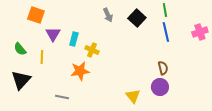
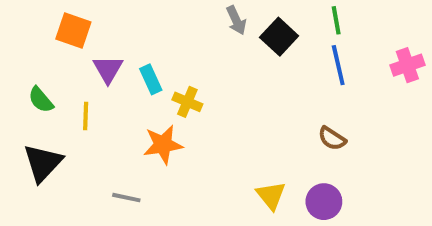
gray arrow: (108, 15) -> (236, 20), moved
cyan rectangle: (74, 39) -> (151, 79), turned -40
brown semicircle: (163, 68) -> (332, 138), turned 136
purple circle: (160, 87) -> (324, 202), moved

